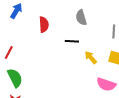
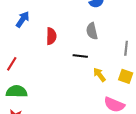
green semicircle: (15, 78) -> (17, 91), turned -66

